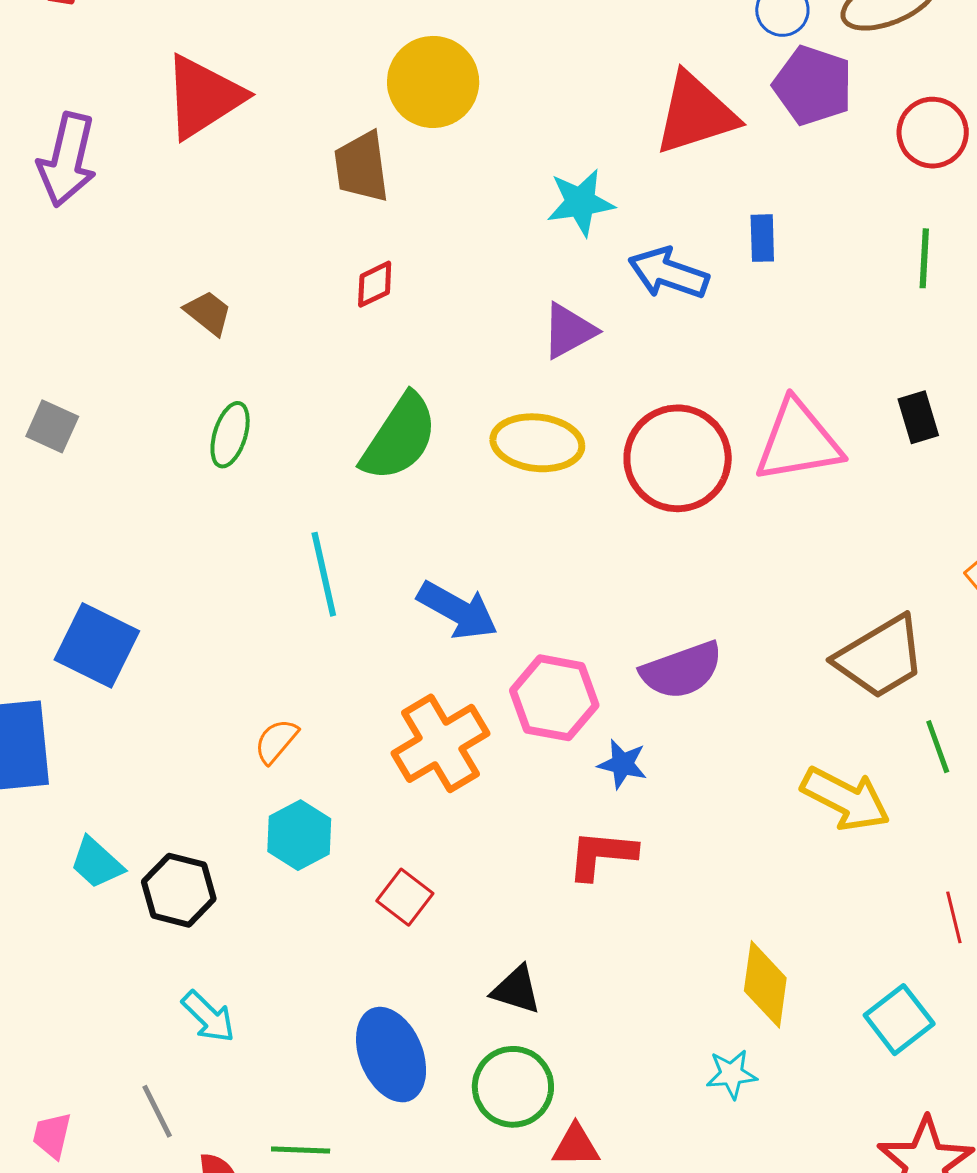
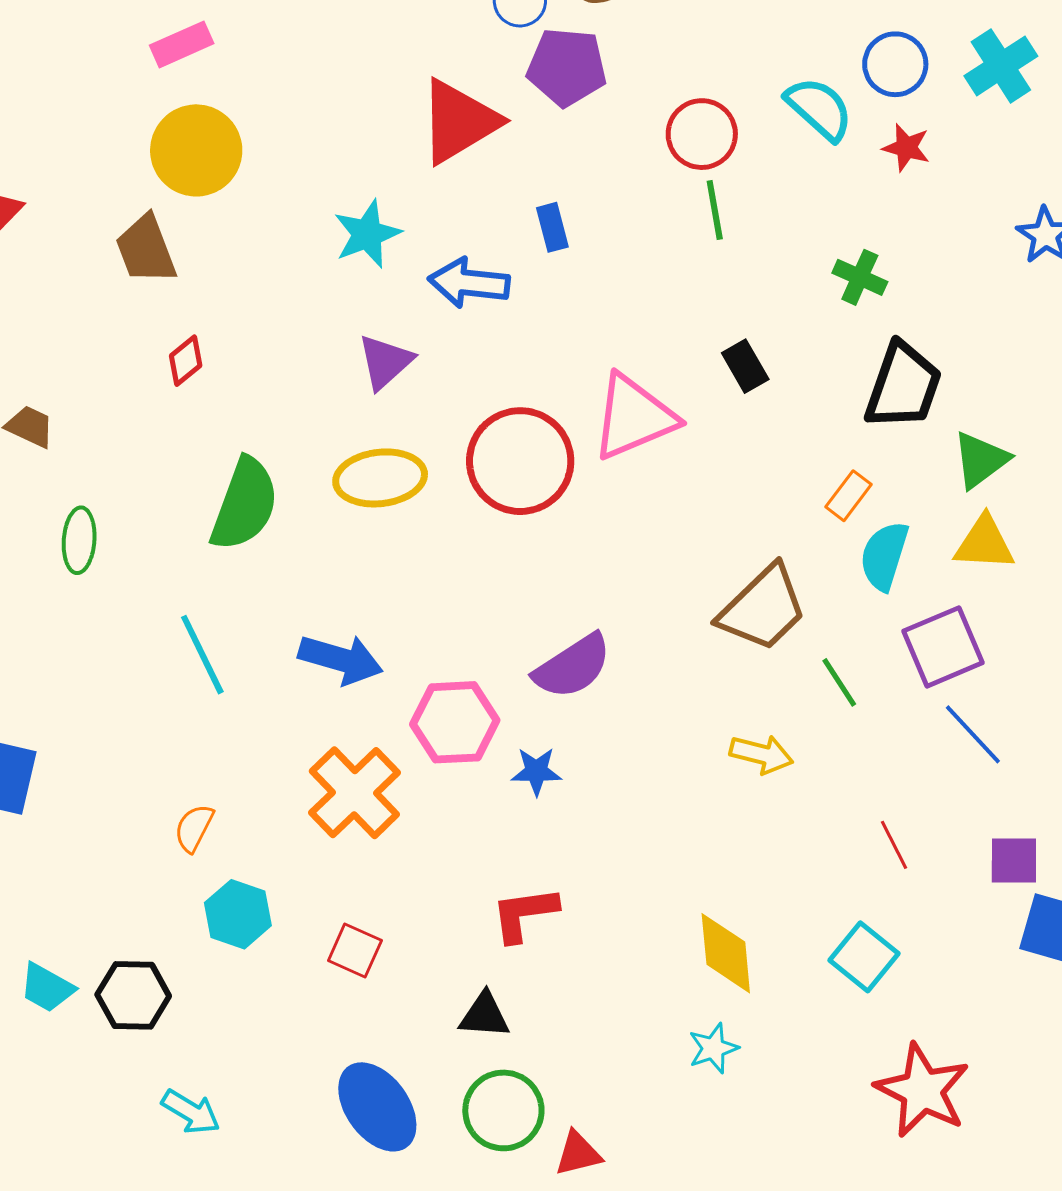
red circle: (933, 133) -> (702, 134), moved
yellow arrow: (845, 799) -> (761, 754), size x0.7
red L-shape: (602, 855) -> (524, 914), moved

